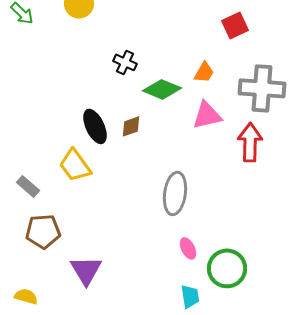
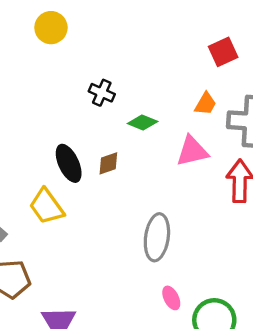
orange trapezoid: (204, 72) -> (205, 104), moved
green diamond: (162, 89) -> (143, 122), size x0.7

